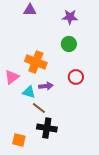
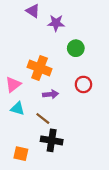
purple triangle: (30, 10) -> (33, 11), turned 32
purple star: (70, 17) -> (56, 23), moved
cyan triangle: (29, 92) -> (18, 109), moved

